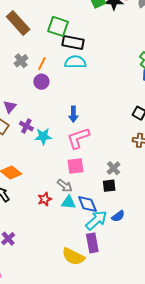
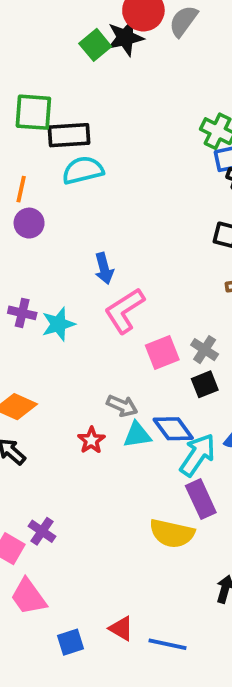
pink square: (75, 166) -> (162, 353), moved

